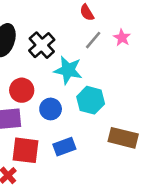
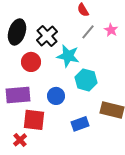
red circle: (22, 90) -> (31, 62), moved
blue circle: (51, 109) -> (56, 96), moved
blue rectangle: (64, 147) -> (80, 124), moved

